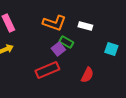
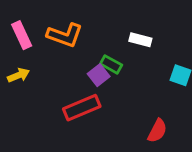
orange L-shape: (54, 23) -> (65, 35), moved
red semicircle: (87, 75) -> (157, 131), moved

